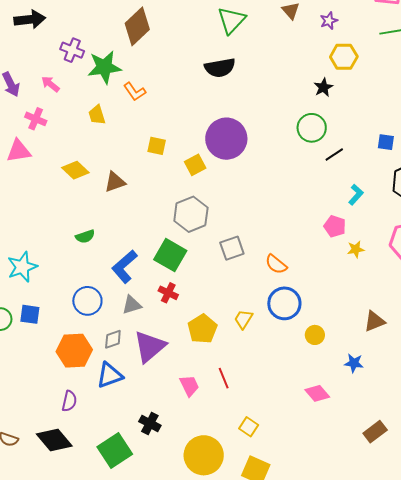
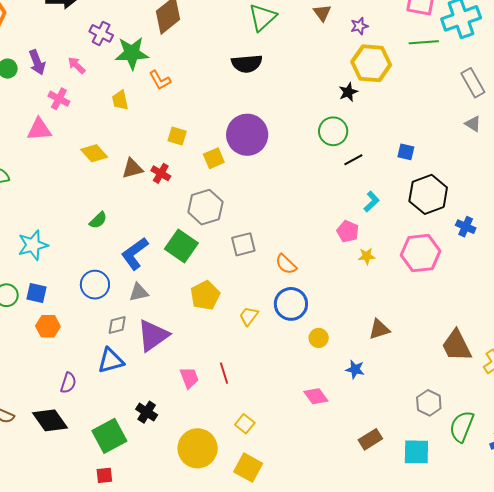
yellow hexagon: (344, 57) -> (371, 63), size x1.4
green semicircle: (85, 236) -> (98, 220), turned -30
red cross: (168, 293) -> (161, 173), moved
yellow pentagon: (202, 329) -> (205, 295), moved
orange hexagon: (74, 351) -> (48, 326), moved, size x0.7

